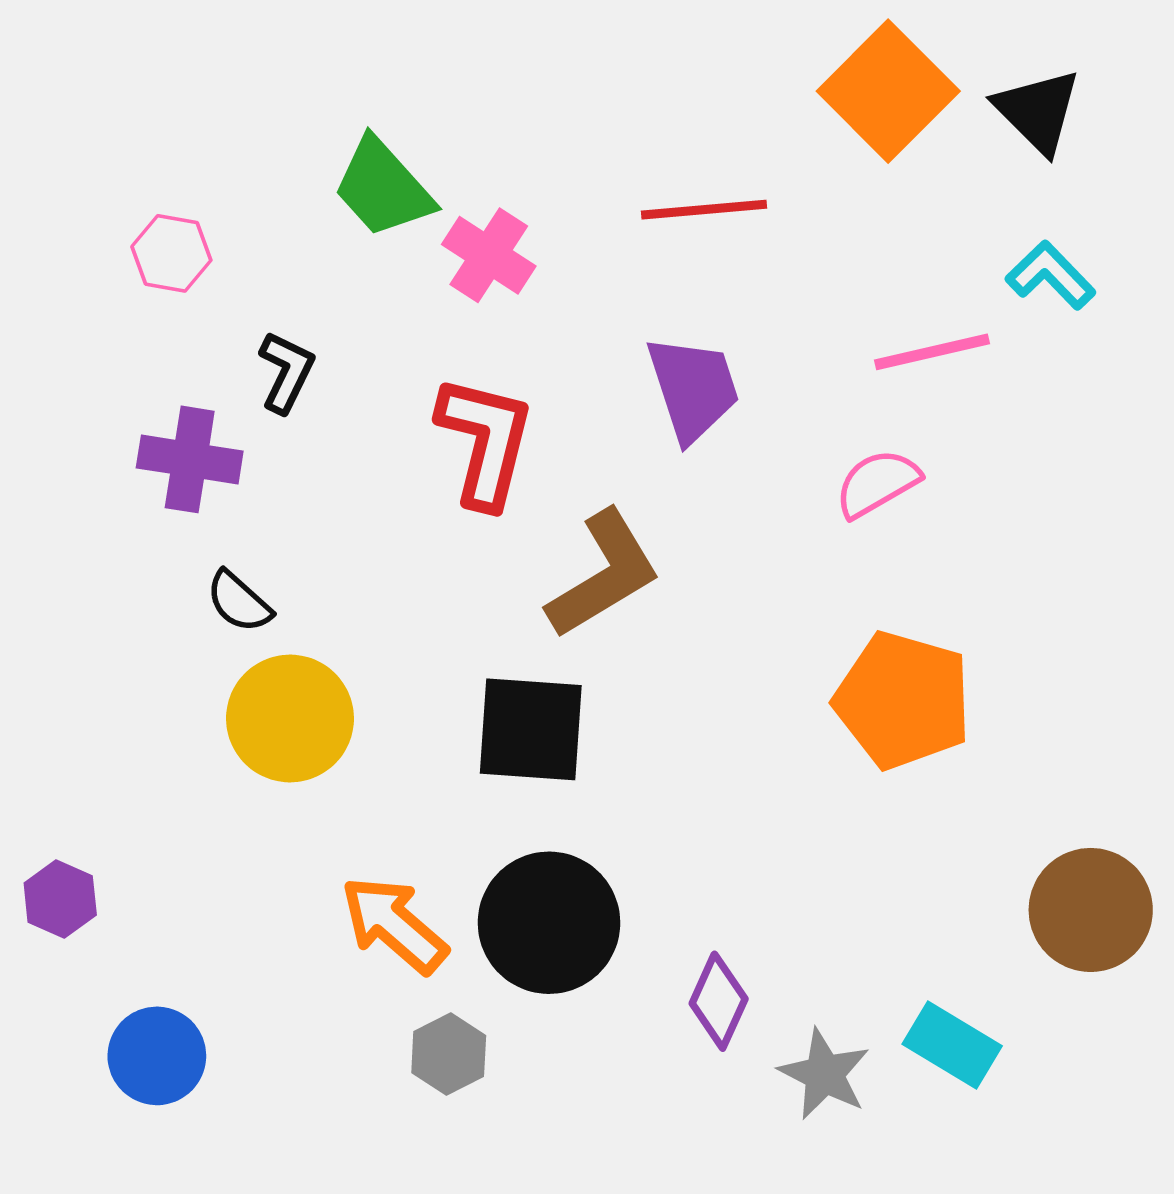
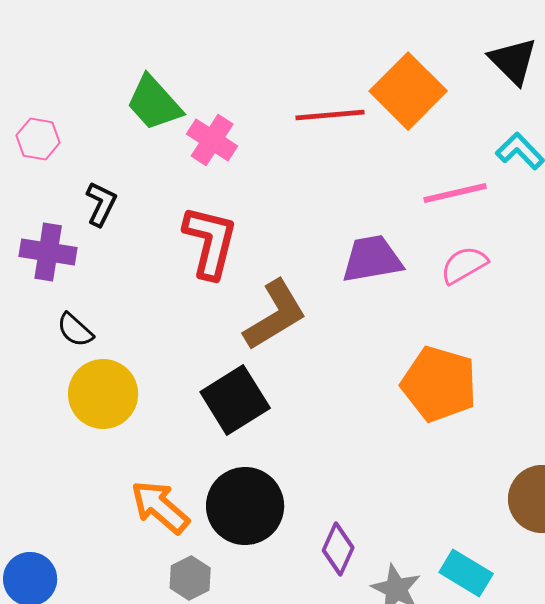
orange square: (888, 91) -> (408, 91), moved
purple trapezoid: (693, 388) -> (372, 259), moved, turned -82
pink semicircle: (877, 483) -> (464, 265), moved
black square: (531, 729) -> (235, 400), turned -36

